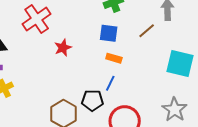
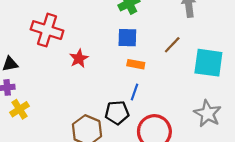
red cross: (37, 19) -> (47, 30), turned -32
brown line: (147, 31) -> (172, 45), moved

